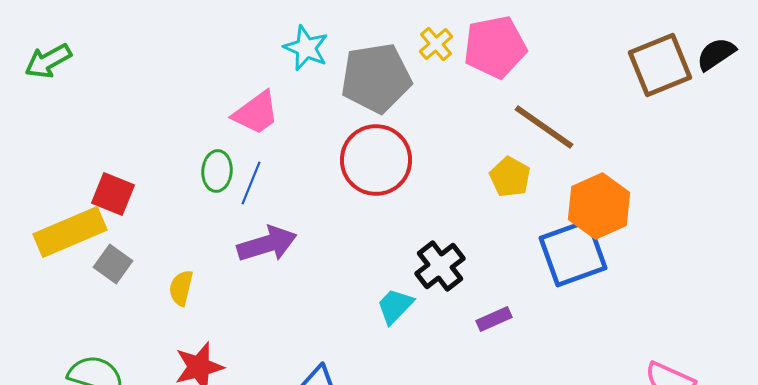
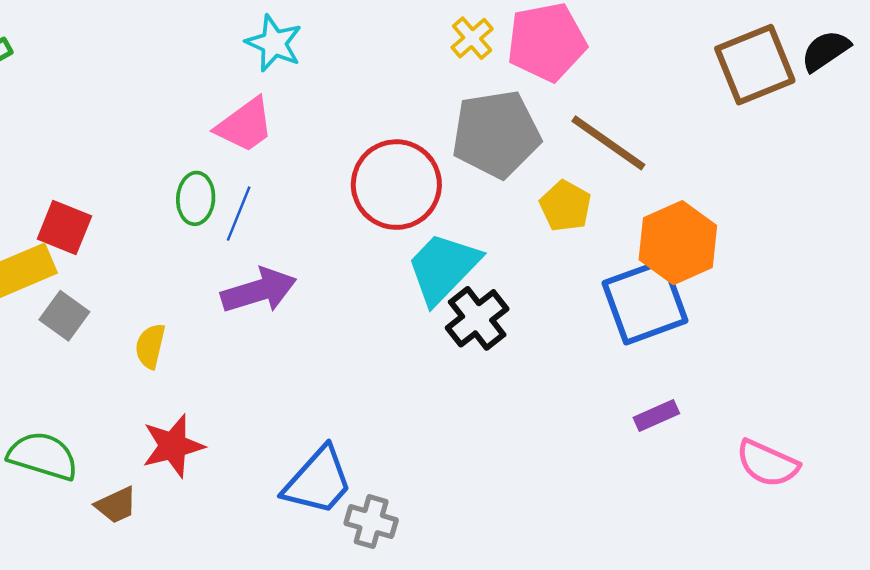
cyan star: (306, 48) -> (274, 43), moved
gray pentagon: (376, 78) -> (496, 134), moved
cyan trapezoid: (395, 306) -> (443, 268), moved, size x1.6
purple rectangle: (494, 319) -> (656, 416), moved

